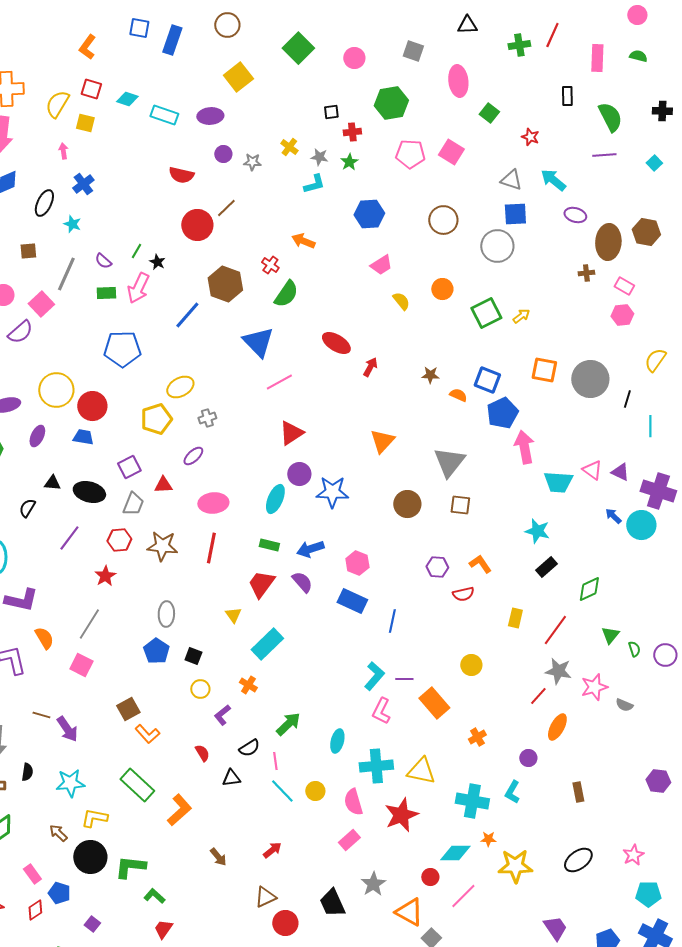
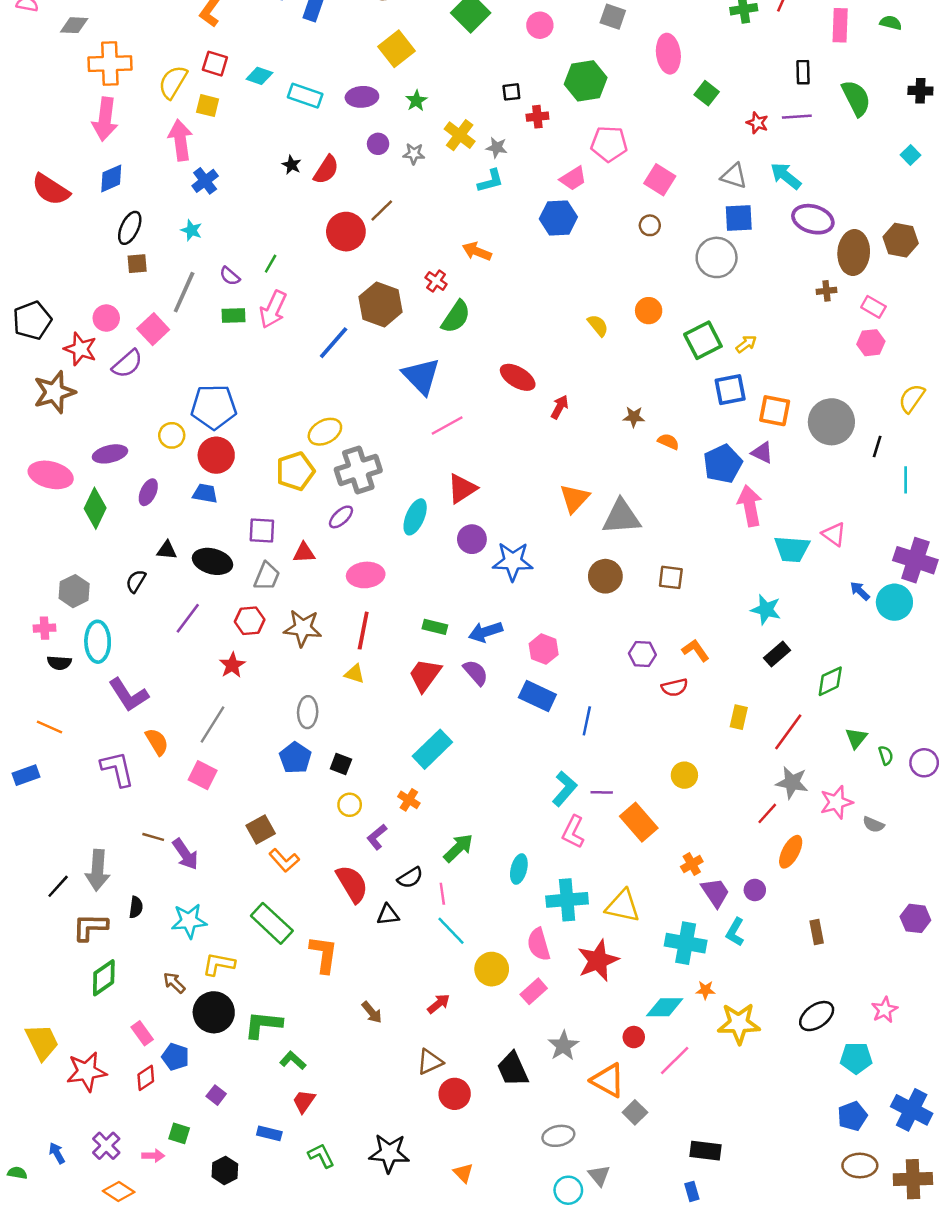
yellow cross: (289, 147) -> (460, 135), size x1.4
pink arrow: (63, 151) -> (180, 140), size x2.0
pink square: (451, 152) -> (660, 180), moved
purple line: (604, 155) -> (797, 117), moved
green star: (349, 162) -> (416, 101), moved
red semicircle: (181, 175) -> (326, 170), turned -70
black ellipse: (44, 203) -> (130, 228), moved
purple ellipse: (575, 215) -> (813, 219), size x1.5
brown circle: (443, 220) -> (650, 225), size x0.6
black star: (157, 262) -> (292, 165), moved
pink trapezoid: (381, 265) -> (573, 178), moved
blue pentagon: (122, 349) -> (214, 407), moved
blue square: (487, 380) -> (730, 390), moved, turned -32
yellow circle: (56, 390) -> (172, 435), size x0.6
gray cross: (207, 418) -> (358, 470), size x2.0
gray triangle: (449, 462) -> (621, 517), moved, turned 48
purple square: (129, 467) -> (262, 531), turned 30
purple triangle: (620, 472) -> (762, 453), moved
cyan ellipse: (275, 499) -> (415, 517), moved
purple L-shape: (21, 600) -> (128, 695), turned 44
yellow triangle: (233, 615) -> (355, 674), moved, turned -36
red semicircle: (202, 753) -> (352, 884), size x1.8
yellow circle: (315, 791) -> (492, 969), moved, size x1.4
orange L-shape: (179, 810) -> (324, 954), turned -40
cyan pentagon: (648, 894) -> (856, 1058), moved
purple trapezoid: (555, 928) -> (715, 892), moved

